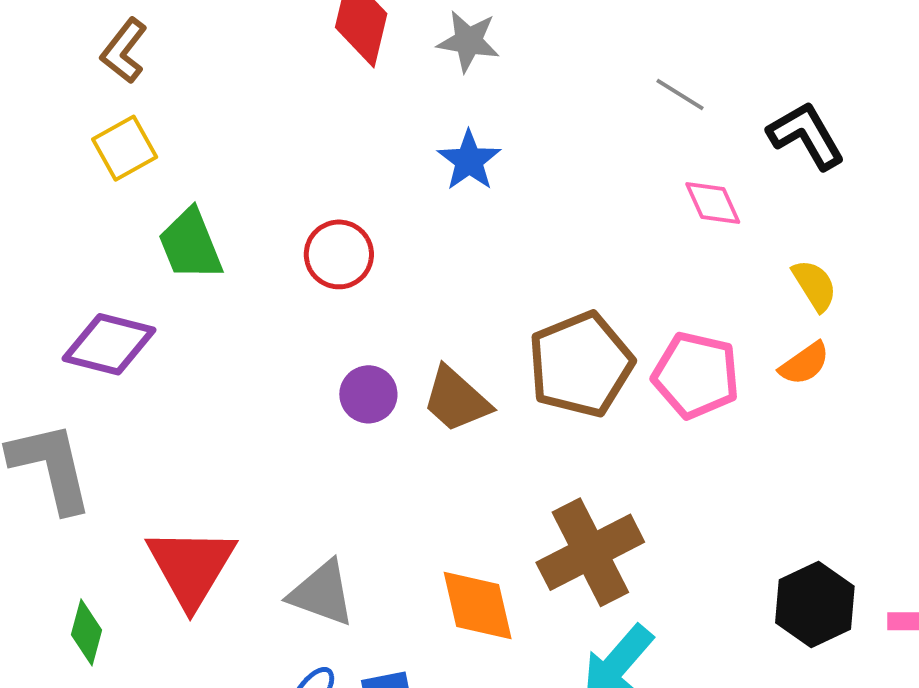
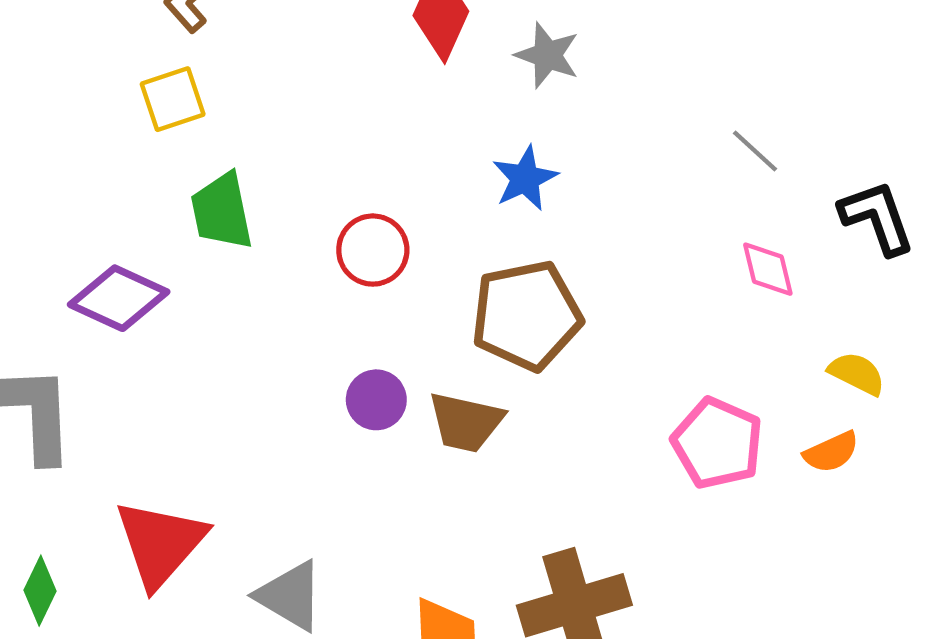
yellow semicircle: (815, 285) -> (857, 373), turned -42
brown pentagon: (581, 364) -> (527, 315), moved
brown trapezoid: (456, 400) -> (466, 422), turned -40

